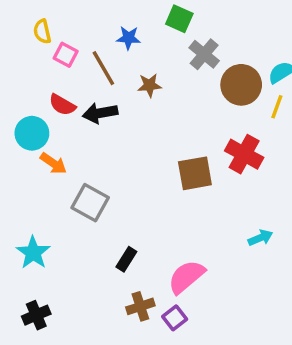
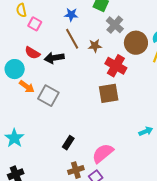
brown line: (103, 68) -> (72, 39), moved
brown star: (149, 85) -> (95, 46), moved
red cross: (244, 154) -> (116, 66), moved
gray square: (90, 203) -> (48, 96), moved

